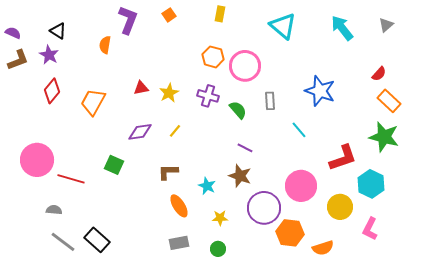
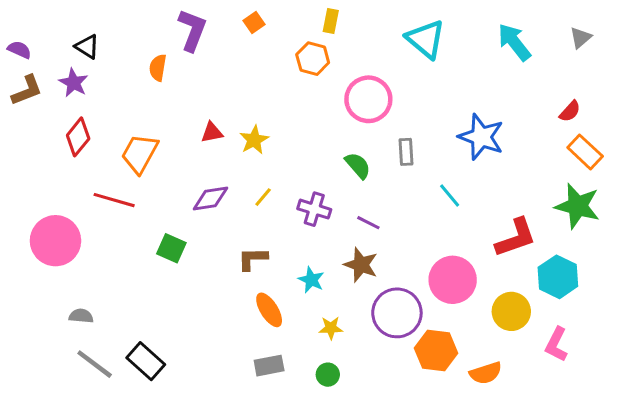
orange hexagon: (213, 57) -> (313, 59), moved
purple cross: (208, 96) -> (314, 209), moved
red line: (71, 179) -> (114, 200), moved

